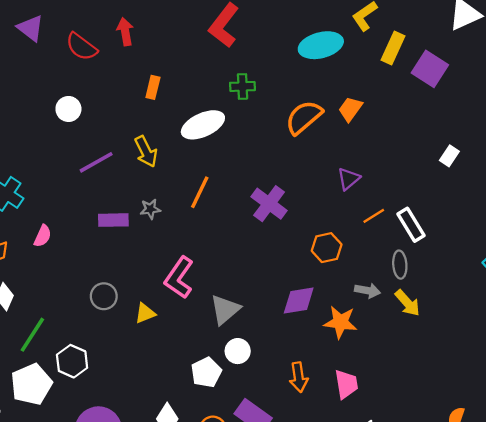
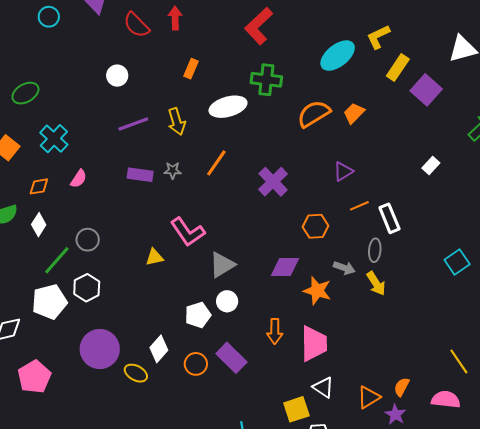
cyan ellipse: (321, 45) -> (338, 56), turned -33
green cross: (243, 86) -> (266, 80), size x1.4
pink L-shape: (179, 278) -> (188, 232), turned -78
gray circle: (104, 296) -> (88, 240), moved
pink trapezoid: (346, 384) -> (314, 344), size x1.4

